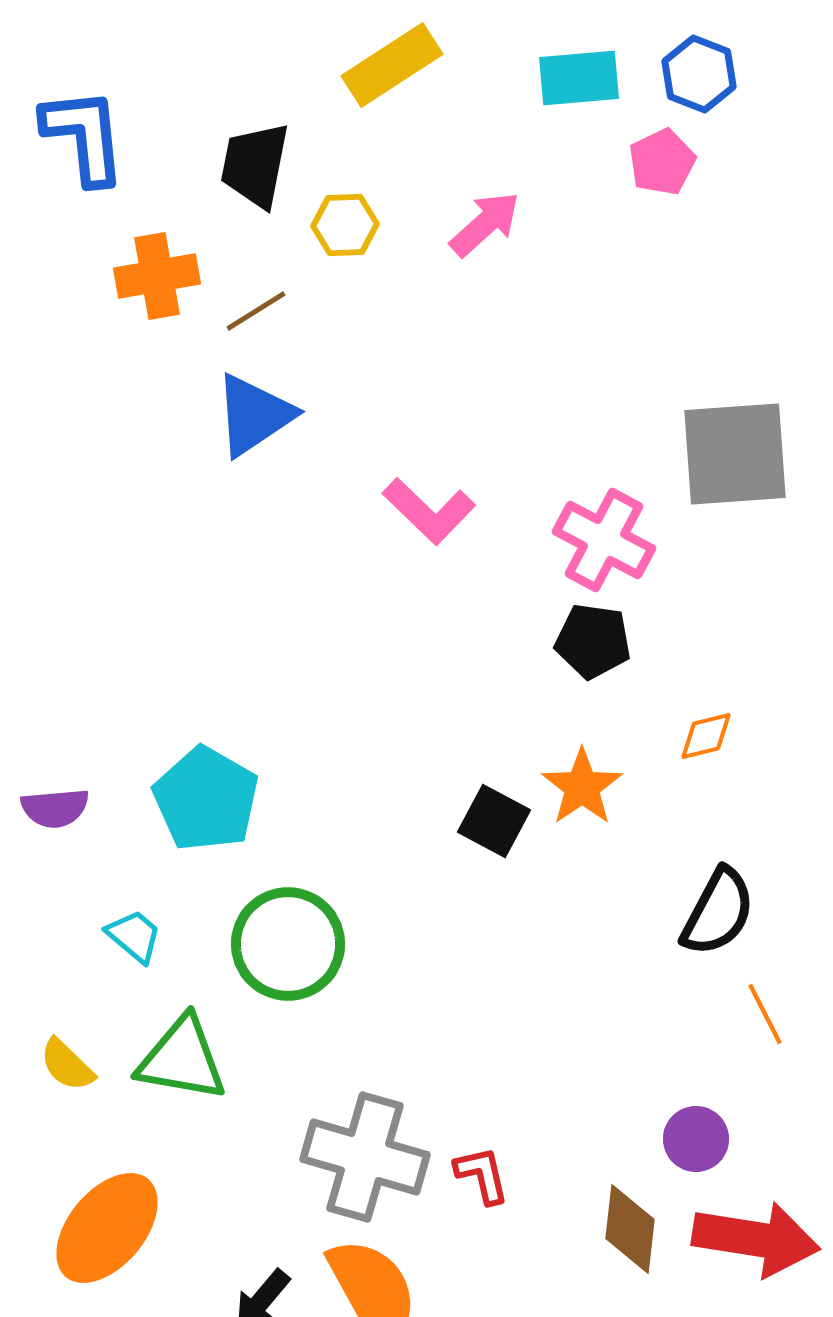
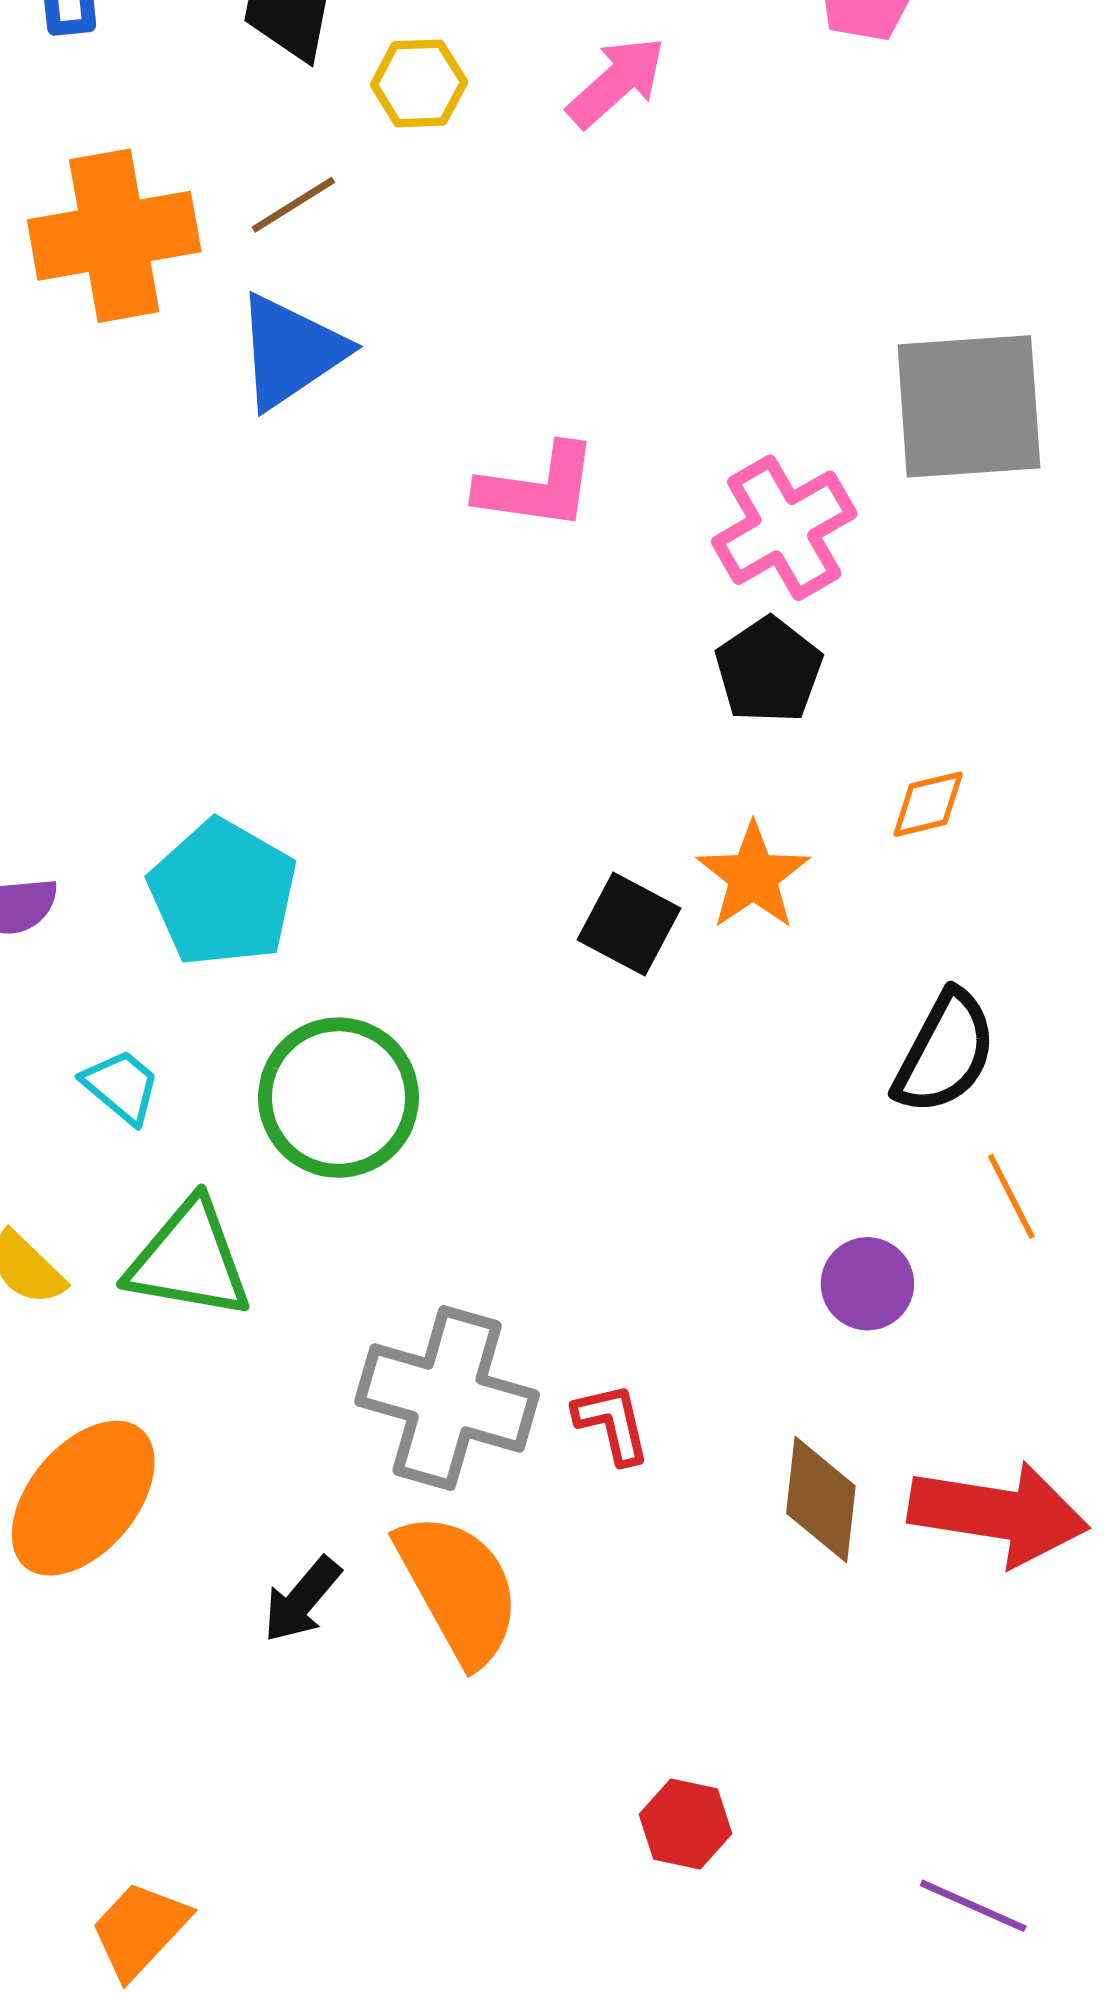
orange cross: (157, 276) -> (114, 236), moved, size x1.4
pink L-shape: (429, 511) -> (537, 487), turned -36
pink cross: (604, 540) -> (784, 528), turned 32
black pentagon: (593, 641) -> (769, 670), turned 30
purple circle: (696, 1139) -> (867, 1284), moved

